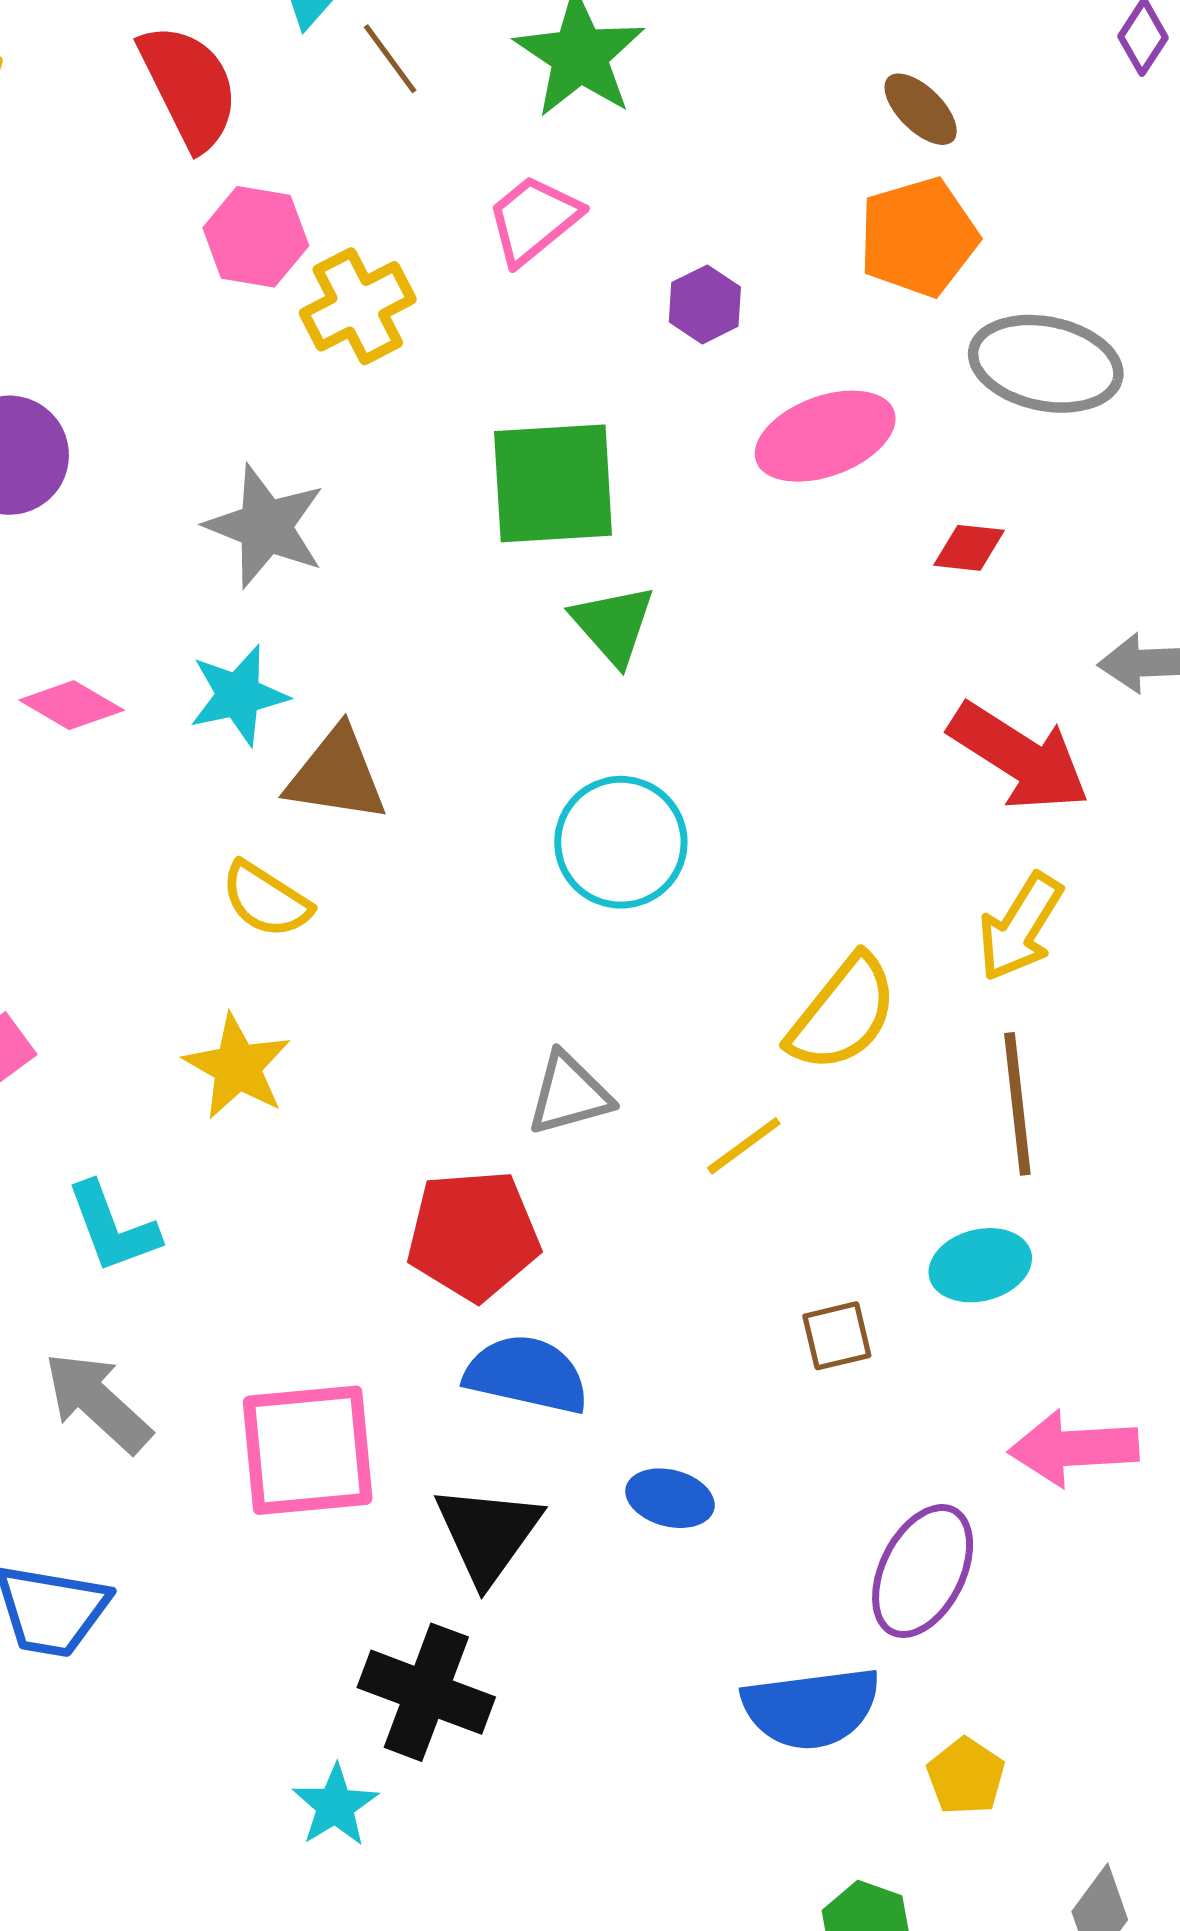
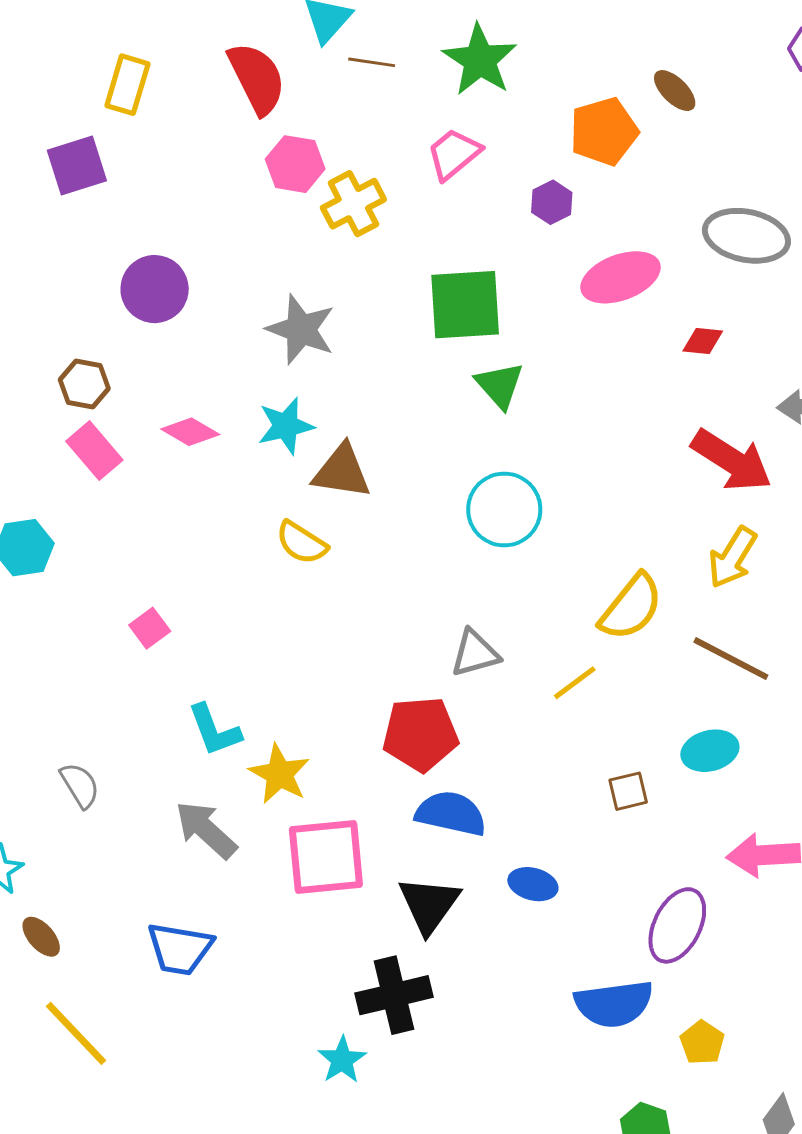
brown line: (390, 59) -> (372, 62), turned -45
orange pentagon: (918, 237) -> (604, 131), moved
yellow star: (237, 1067) -> (280, 774), moved
brown line: (1017, 1104) -> (731, 659), turned -56
black cross: (426, 1692) -> (394, 995), turned -34

